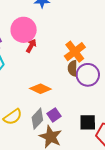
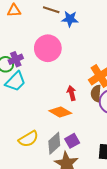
red arrow: (31, 46) -> (72, 93), moved, turned -48

